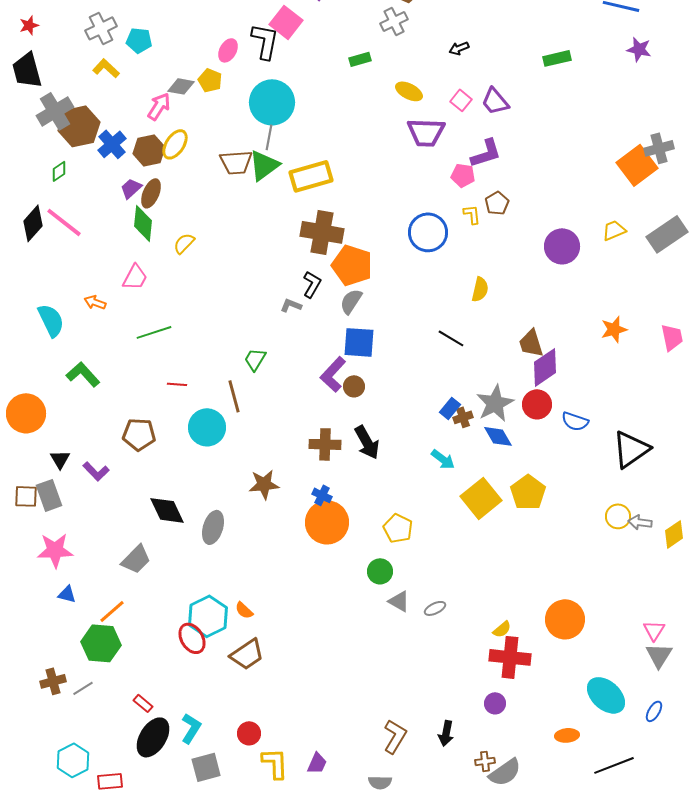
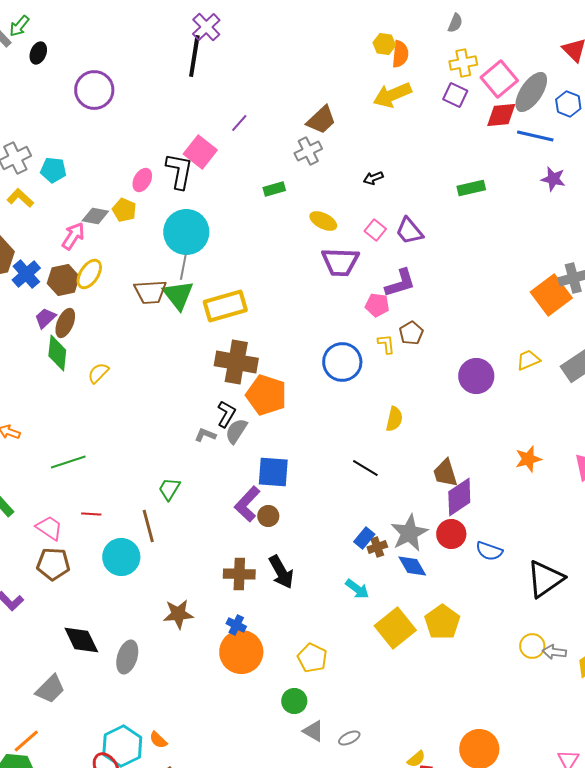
green triangle: (264, 165) -> (178, 295), turned -32
pink trapezoid: (135, 277) -> (49, 528), moved, turned -84
gray semicircle: (351, 301) -> (236, 431), moved

